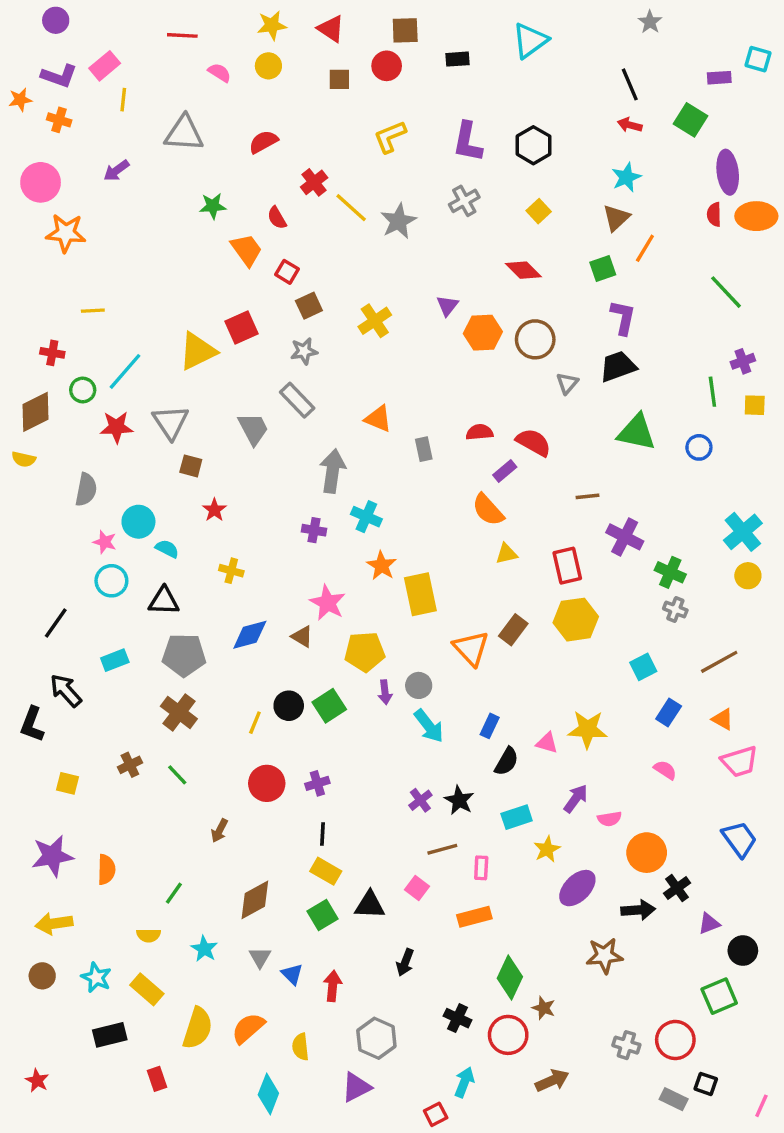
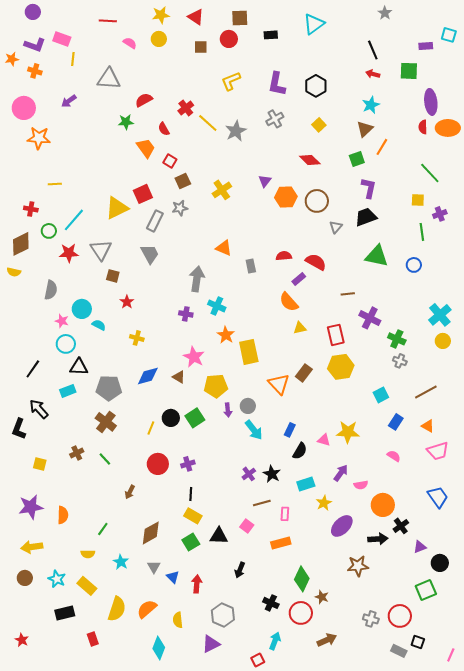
pink rectangle: (105, 66) -> (62, 39), turned 60
green square: (691, 120) -> (409, 71), turned -30
red semicircle: (263, 142) -> (144, 100), moved
gray rectangle: (297, 400) -> (155, 221), moved, turned 70
yellow square: (755, 405) -> (418, 200), moved
black triangle: (164, 601) -> (79, 367), moved

